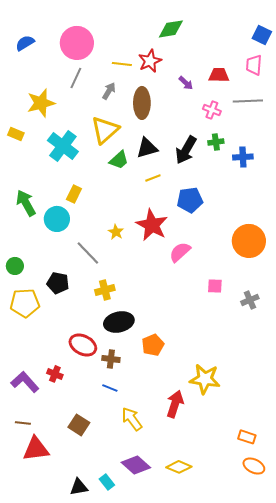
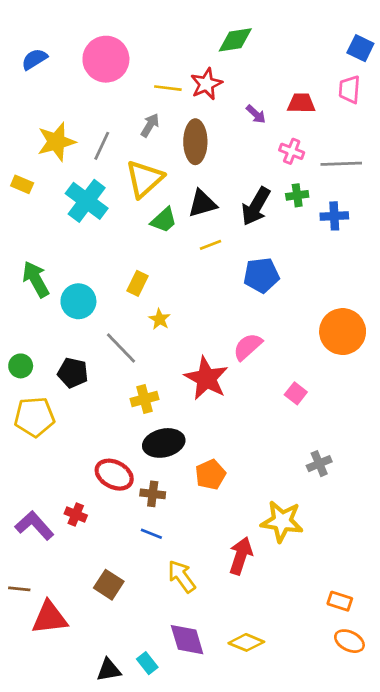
gray line: (76, 78) -> (102, 146), moved
gray line: (248, 101) -> (341, 164), moved
yellow rectangle: (74, 194) -> (138, 283), moved
red star: (152, 225) -> (206, 378), moved
black pentagon: (58, 283) -> (73, 373), moved
pink square: (215, 286) -> (296, 393), turned 35
gray cross: (250, 300) -> (319, 464), moved
brown line: (23, 423) -> (19, 589), moved
purple diamond: (136, 465) -> (187, 640), turned 32

